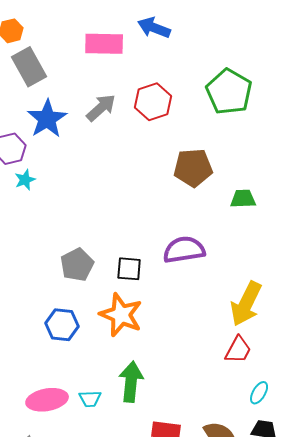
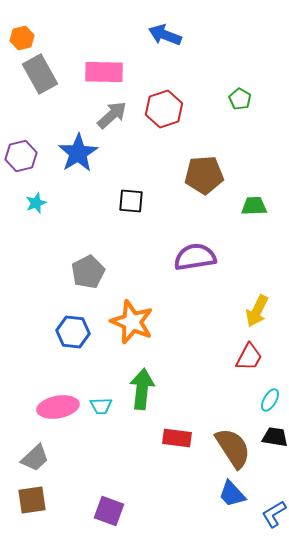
pink rectangle: (104, 44) -> (104, 72), moved
green pentagon: (229, 92) -> (240, 99), size x0.5
blue star: (47, 119) -> (78, 153), moved
cyan star: (25, 180) -> (36, 203), moved
black square: (129, 269) -> (131, 201), moved
yellow arrow: (246, 304) -> (257, 311), size x0.7

